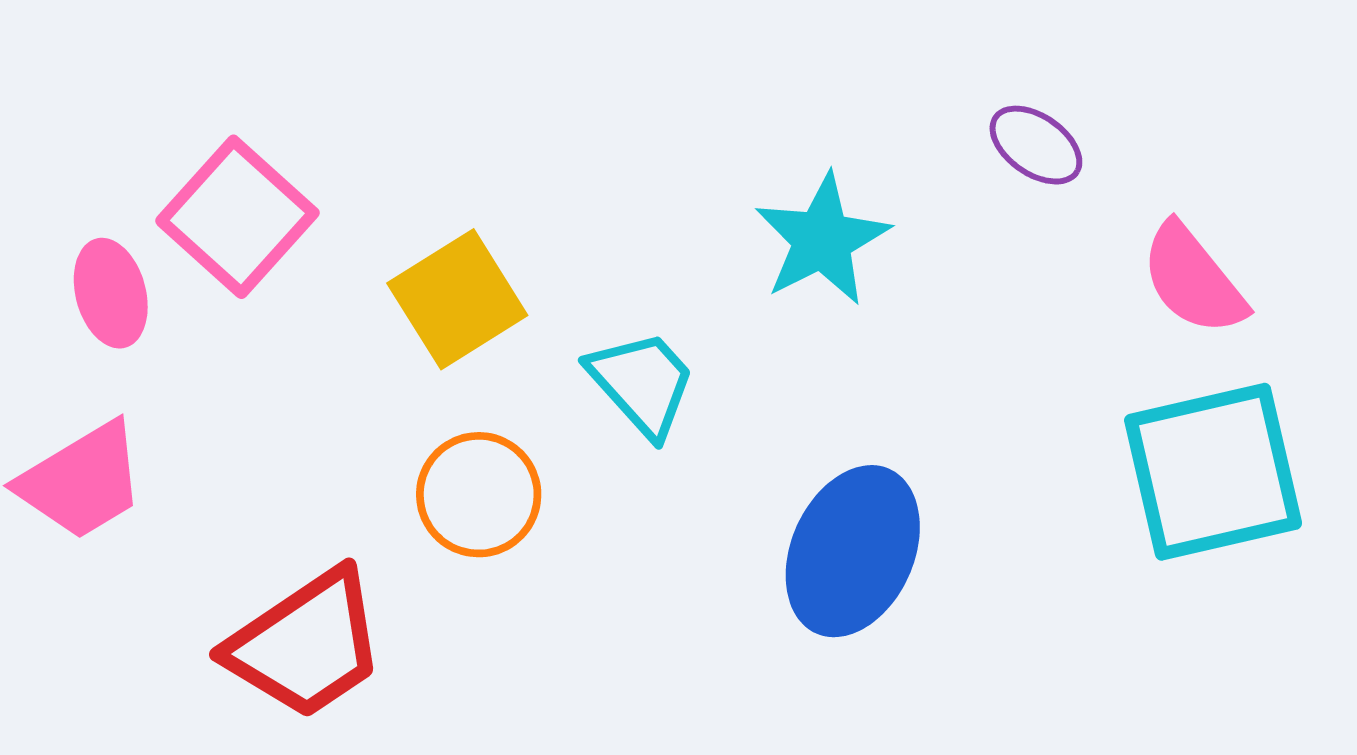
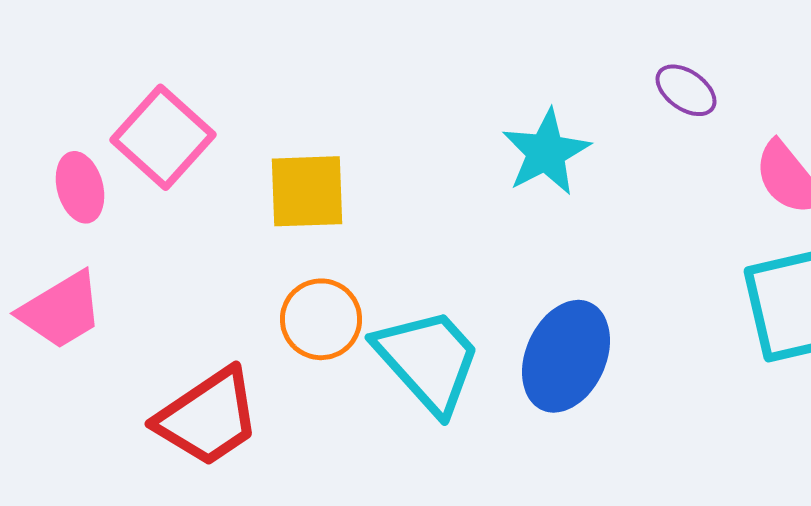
yellow square: (457, 299) -> (307, 191), turned 30
cyan trapezoid: (642, 383) -> (428, 360), moved, size x1.5

